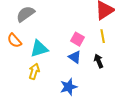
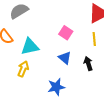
pink square: (77, 39) -> (66, 33), moved

